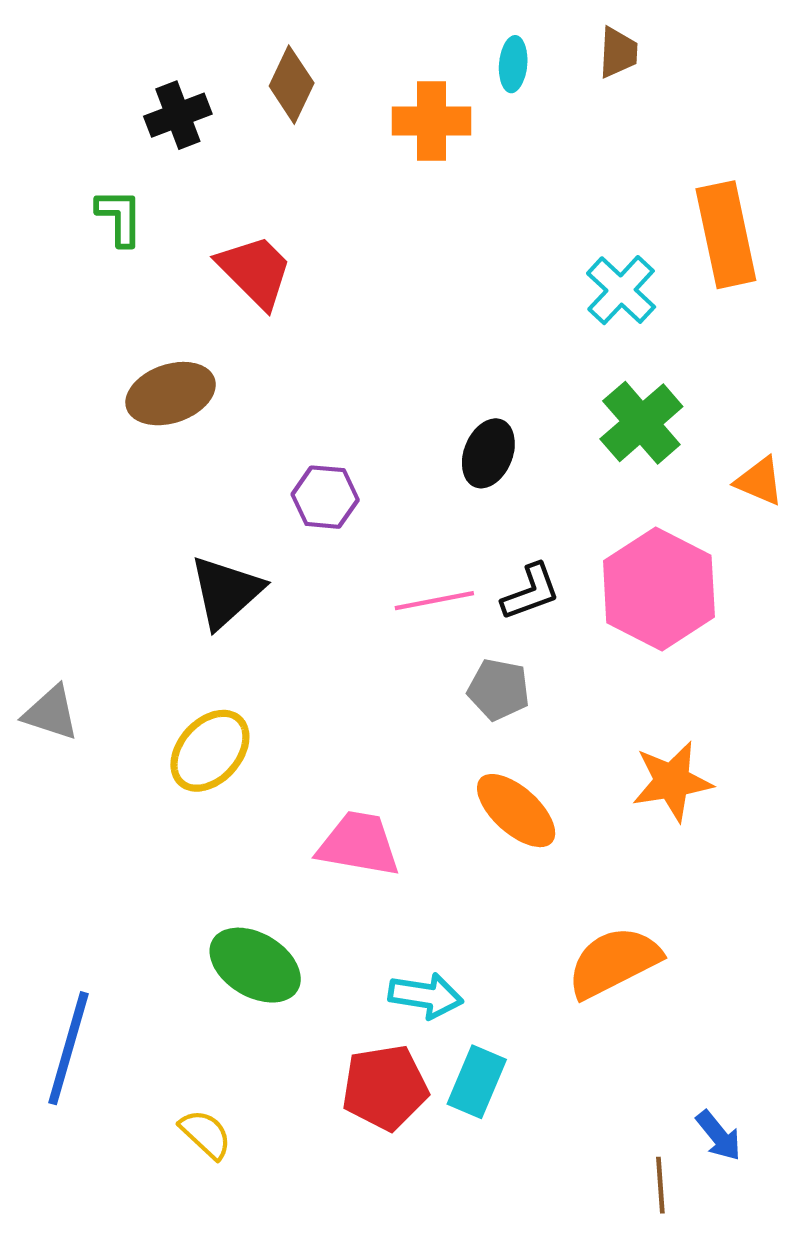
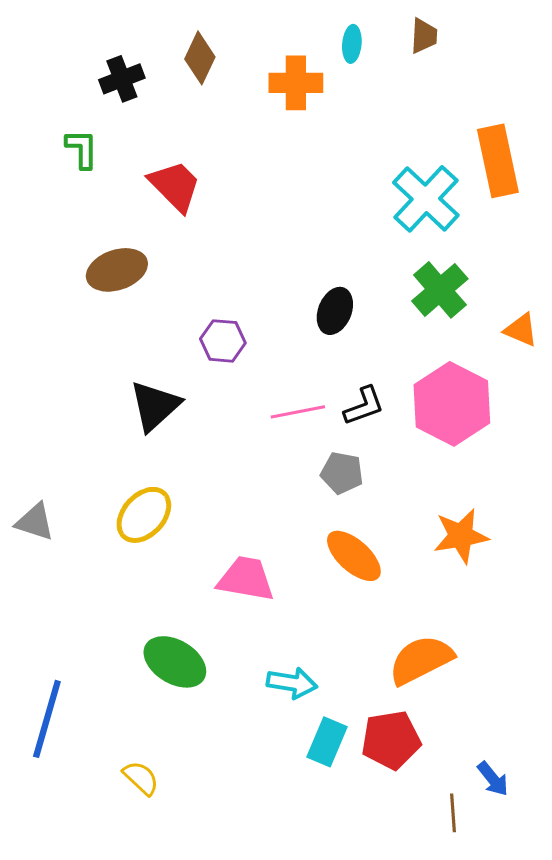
cyan cross: (621, 290) -> (426, 199), size x1.4
gray triangle: (51, 713) -> (35, 522), moved
red pentagon: (385, 1088) -> (391, 740), moved

